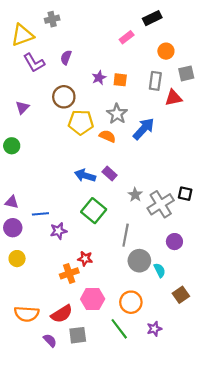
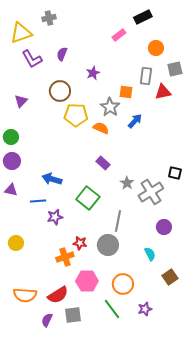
orange square: (120, 80) -> (126, 92), moved
blue arrow: (144, 129) -> (135, 121), size x0.7
blue arrow: (85, 176) -> (52, 179), moved
black square: (185, 194) -> (175, 173), moved
purple circle: (13, 228) -> (12, 161), moved
gray circle: (139, 261) -> (108, 245), moved
purple semicircle: (50, 340) -> (47, 320), turned -112

